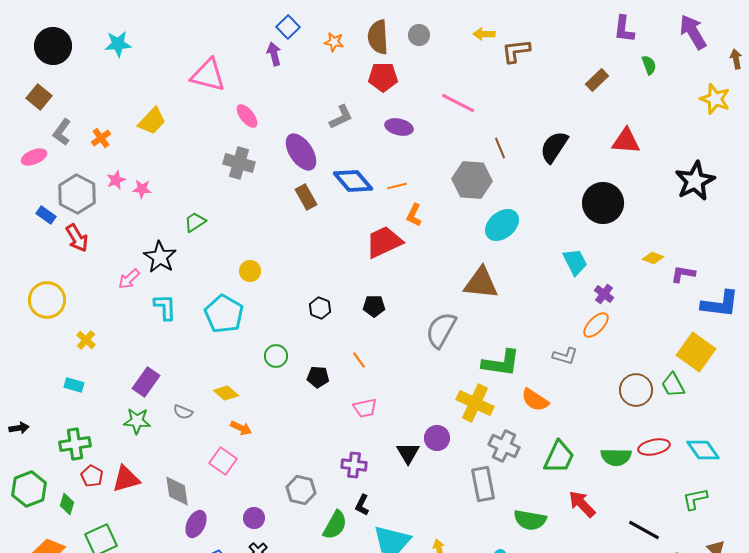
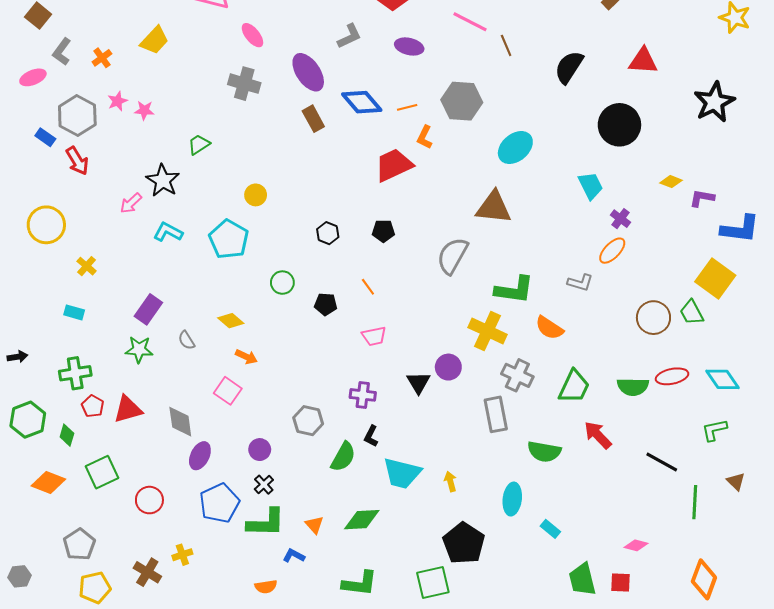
brown line: (500, 148) -> (506, 45), moved
gray hexagon: (472, 180) -> (462, 101), moved
cyan L-shape: (165, 307) -> (168, 232), turned -60
gray semicircle: (183, 412) -> (187, 340), turned 36

